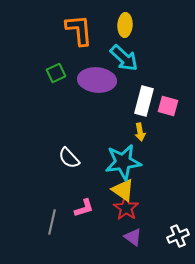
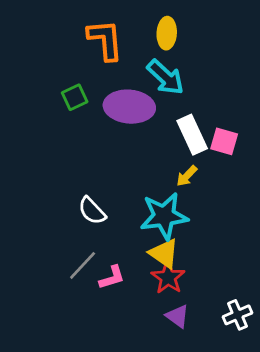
white rectangle: (144, 101) -> (192, 135), turned -40
yellow arrow: (140, 132) -> (187, 176), turned 54
gray line: (52, 222) -> (83, 265), moved, turned 30

